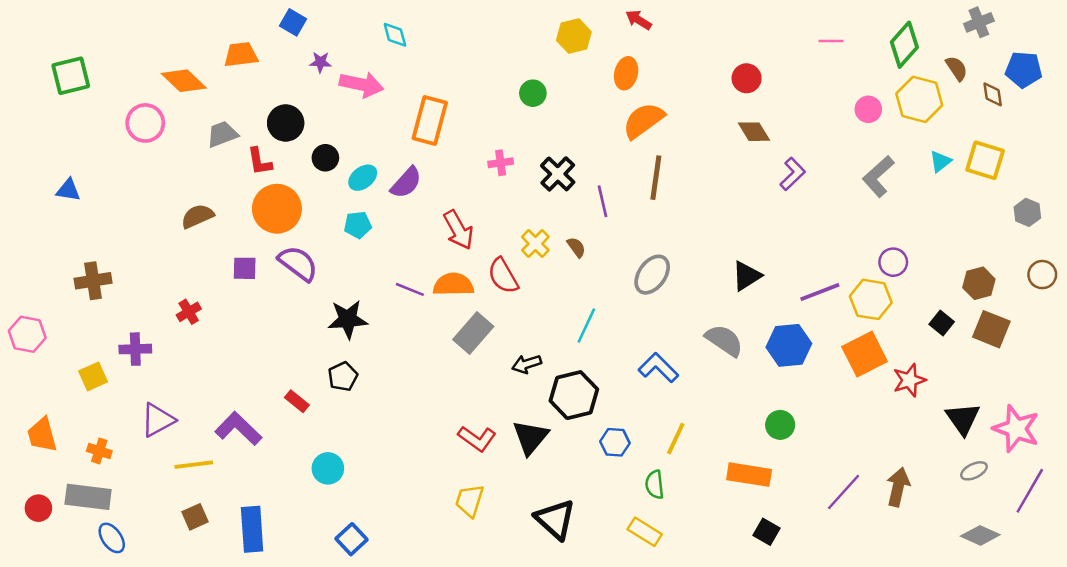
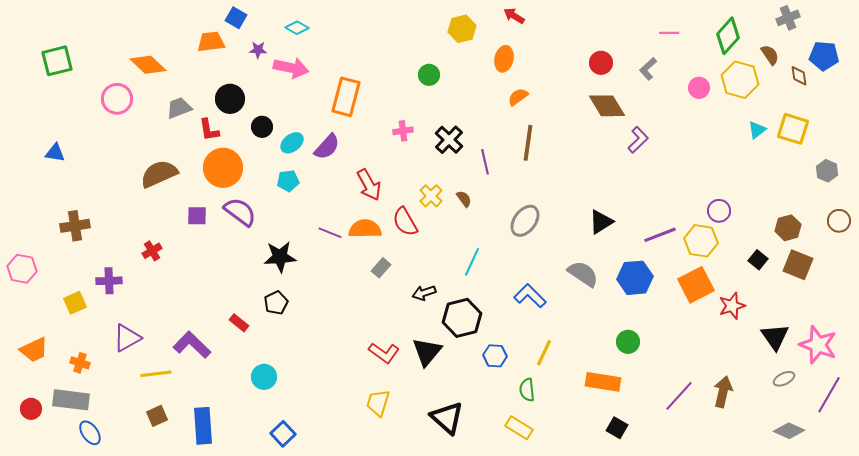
cyan diamond: (395, 35) -> (297, 28), moved, turned -45
orange trapezoid: (241, 55) -> (211, 42), moved
orange semicircle: (643, 121) -> (518, 97), size x0.6
brown diamond: (754, 132) -> (607, 106), size x1.4
gray L-shape: (878, 176) -> (648, 69), moved, size x0.7
brown semicircle: (197, 216) -> (159, 174), size x1.4
gray rectangle: (473, 333) -> (381, 268), size x0.6
orange trapezoid: (42, 435) -> (34, 350), turned -100

